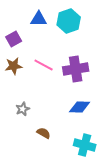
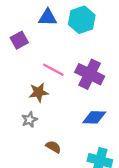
brown star: (14, 66) -> (39, 92), moved
purple cross: (76, 69) -> (90, 74), turned 35

